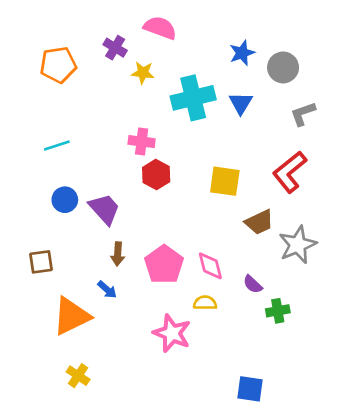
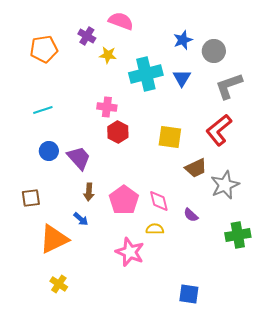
gray L-shape: (303, 114) -> (229, 86), size x1.4
green cross: (278, 311) -> (238, 235), moved, size x1.4

